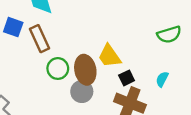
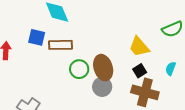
brown rectangle: (40, 39) -> (61, 45), turned -60
yellow trapezoid: (109, 56) -> (139, 47), moved

